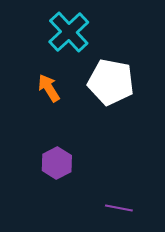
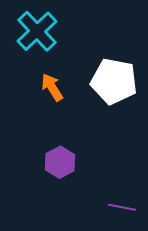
cyan cross: (69, 32) -> (37, 31), moved

